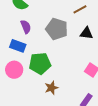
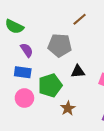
black triangle: (86, 33) -> (78, 71), moved

